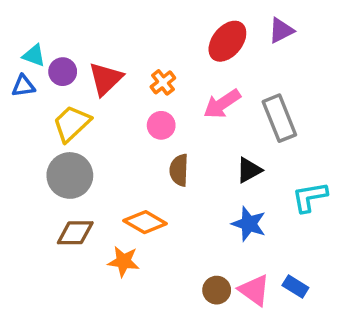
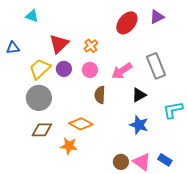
cyan triangle: (34, 56) -> (32, 16), moved
purple circle: (63, 72) -> (64, 69), moved
pink arrow: (222, 104) -> (122, 71), moved

